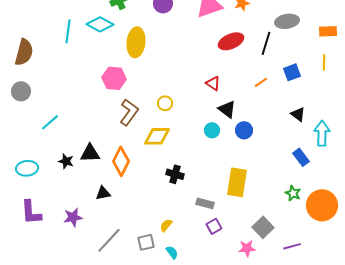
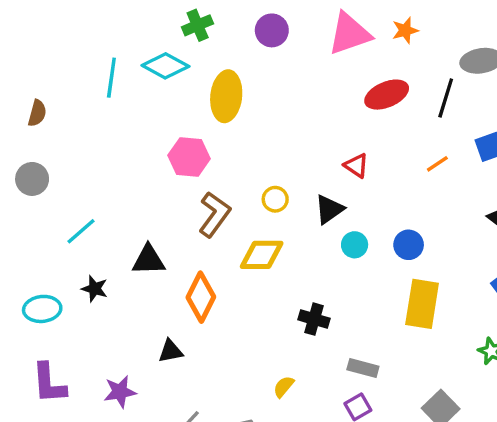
brown semicircle: (24, 52) -> (37, 113), size x0.6
black triangle: (227, 109) -> (329, 209), moved, turned 48
black triangle: (90, 153) -> (149, 260), moved
black star: (66, 161) -> (95, 289), moved
black cross: (175, 174) -> (314, 319), moved
yellow rectangle: (237, 182) -> (422, 304), moved
gray rectangle: (205, 203) -> (363, 368), moved
yellow semicircle: (166, 225) -> (284, 387), moved

